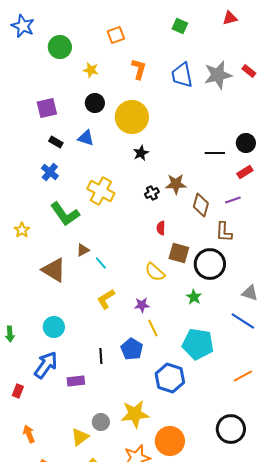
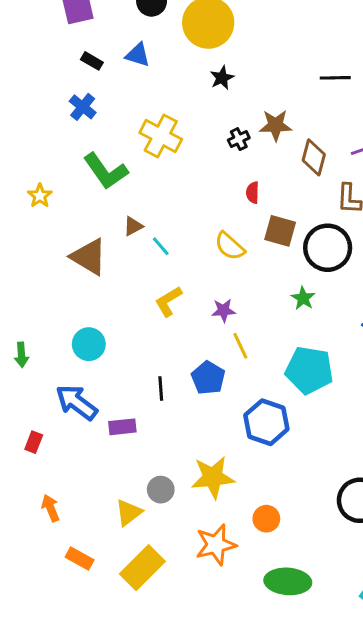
yellow semicircle: (155, 272) -> (230, 246), moved
blue arrow: (46, 365) -> (77, 402), turned -88
orange circle: (170, 441) -> (266, 519), size x0.6

